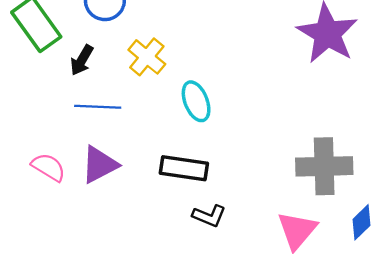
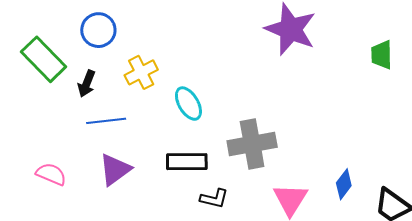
yellow cross: (147, 57) -> (141, 72), turned 32
gray cross: (324, 166) -> (252, 144), moved
pink semicircle: (49, 167) -> (51, 174), moved

